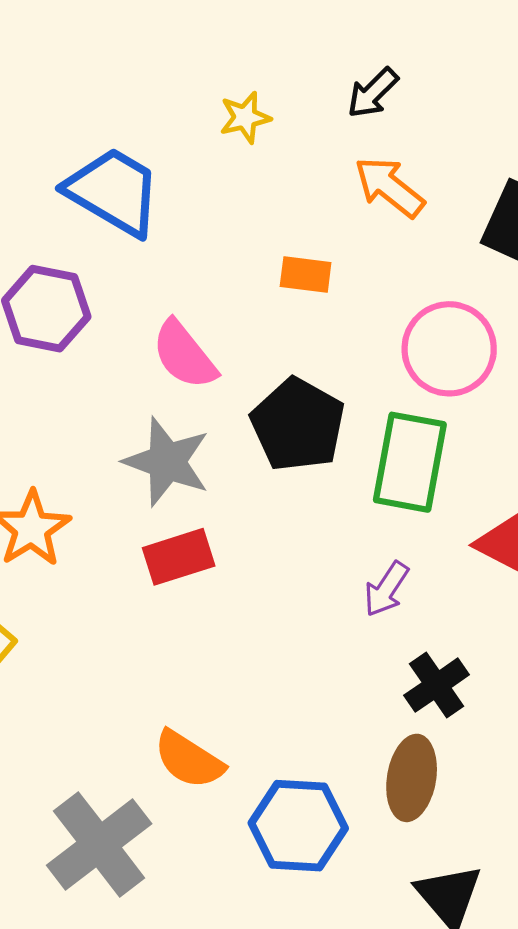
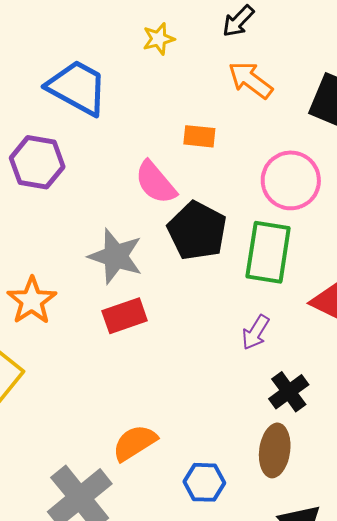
pink semicircle: (184, 355) -> (156, 182), moved
orange semicircle: (189, 760) -> (135, 443), turned 117
blue hexagon: (298, 826) -> (204, 482), size x0.7

